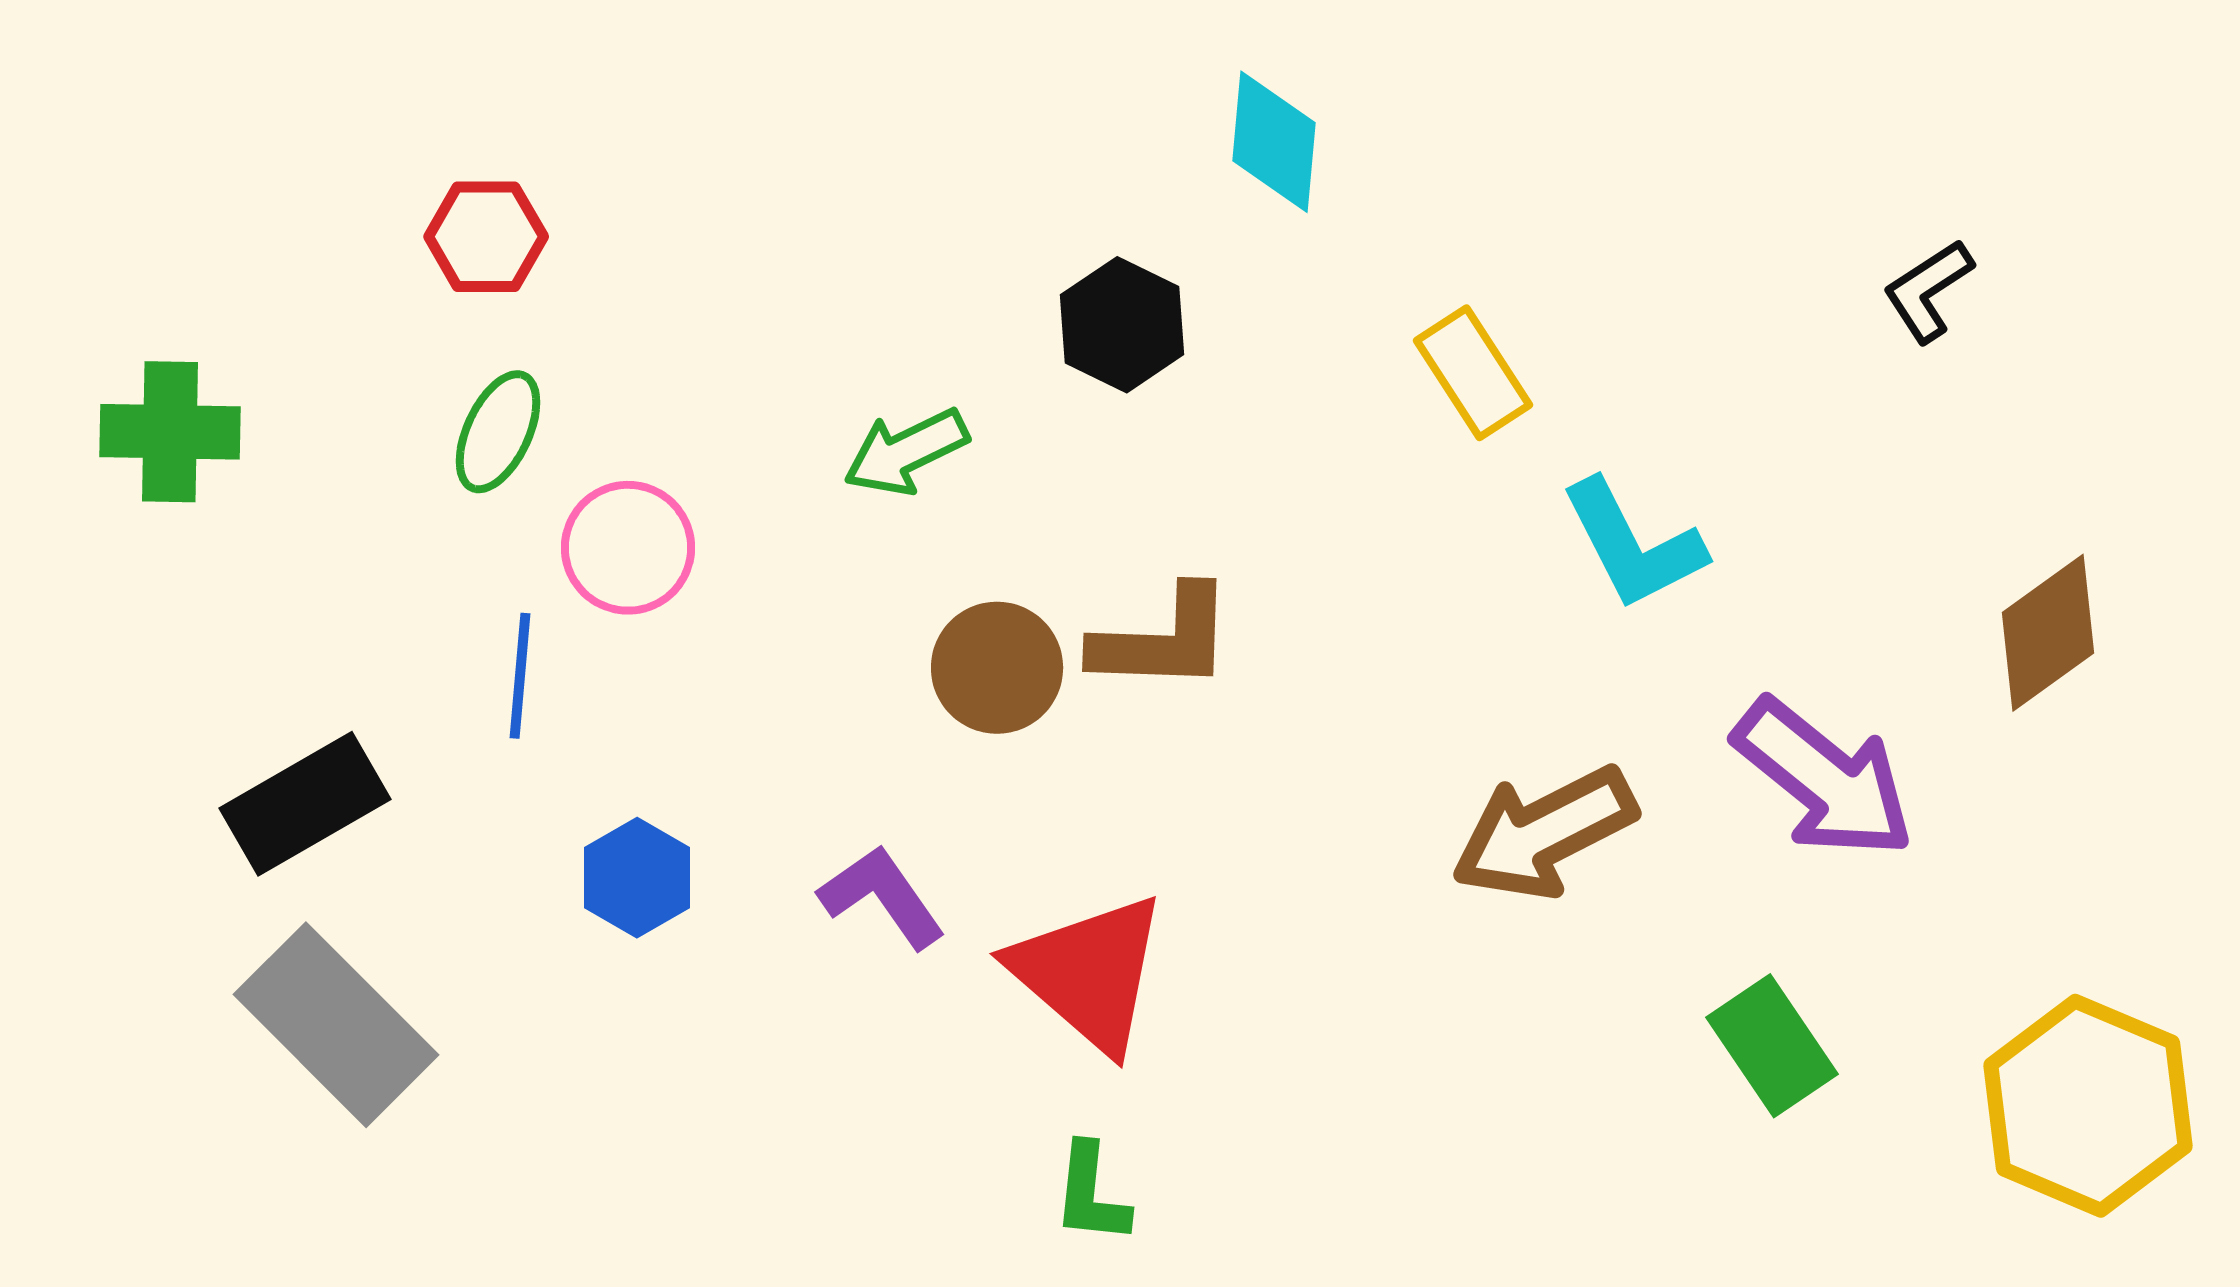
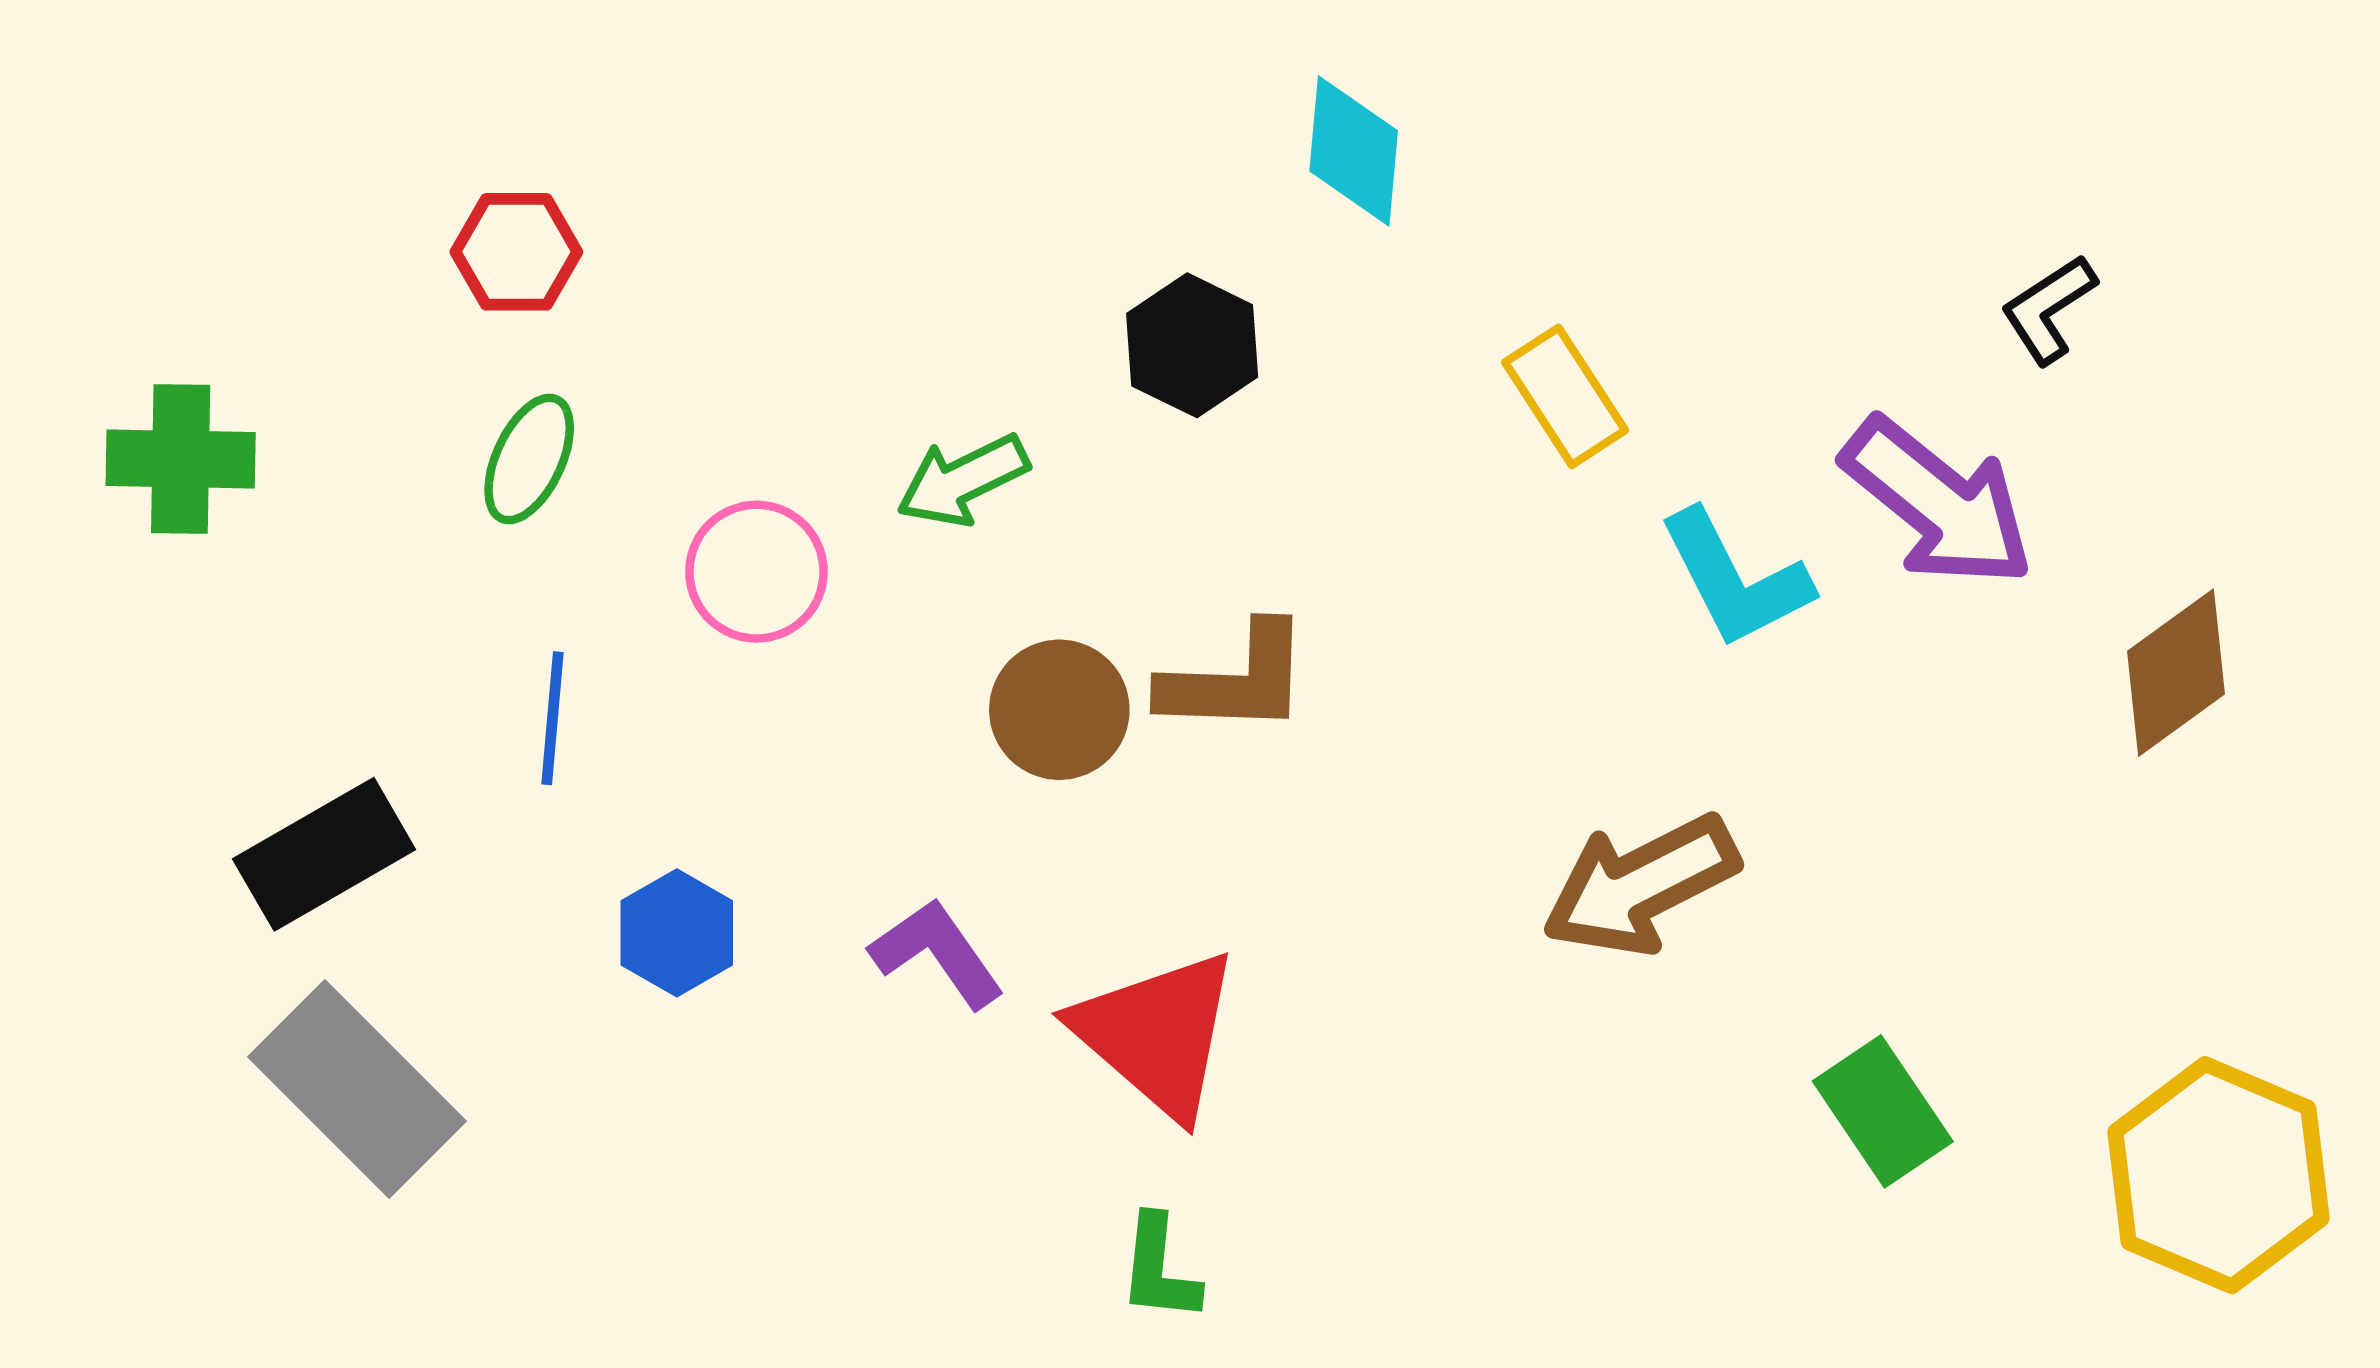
pink circle: (628, 548) -> (756, 572), moved
purple arrow: (1824, 779) -> (1938, 503), moved

